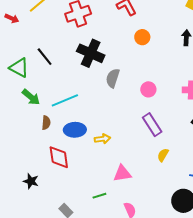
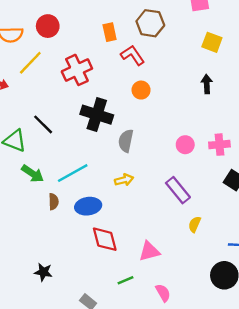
orange circle: (142, 37) -> (141, 90), moved
pink circle: (148, 89) -> (185, 145), moved
yellow arrow: (103, 139) -> (124, 180), moved
red diamond: (59, 157) -> (105, 239), moved

